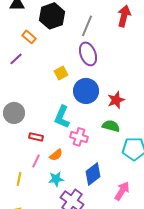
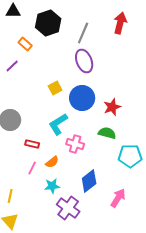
yellow square: (61, 73) -> (55, 88), moved
cyan L-shape: (62, 117) -> (58, 124), turned 35
yellow line: (19, 179) -> (10, 196), moved

